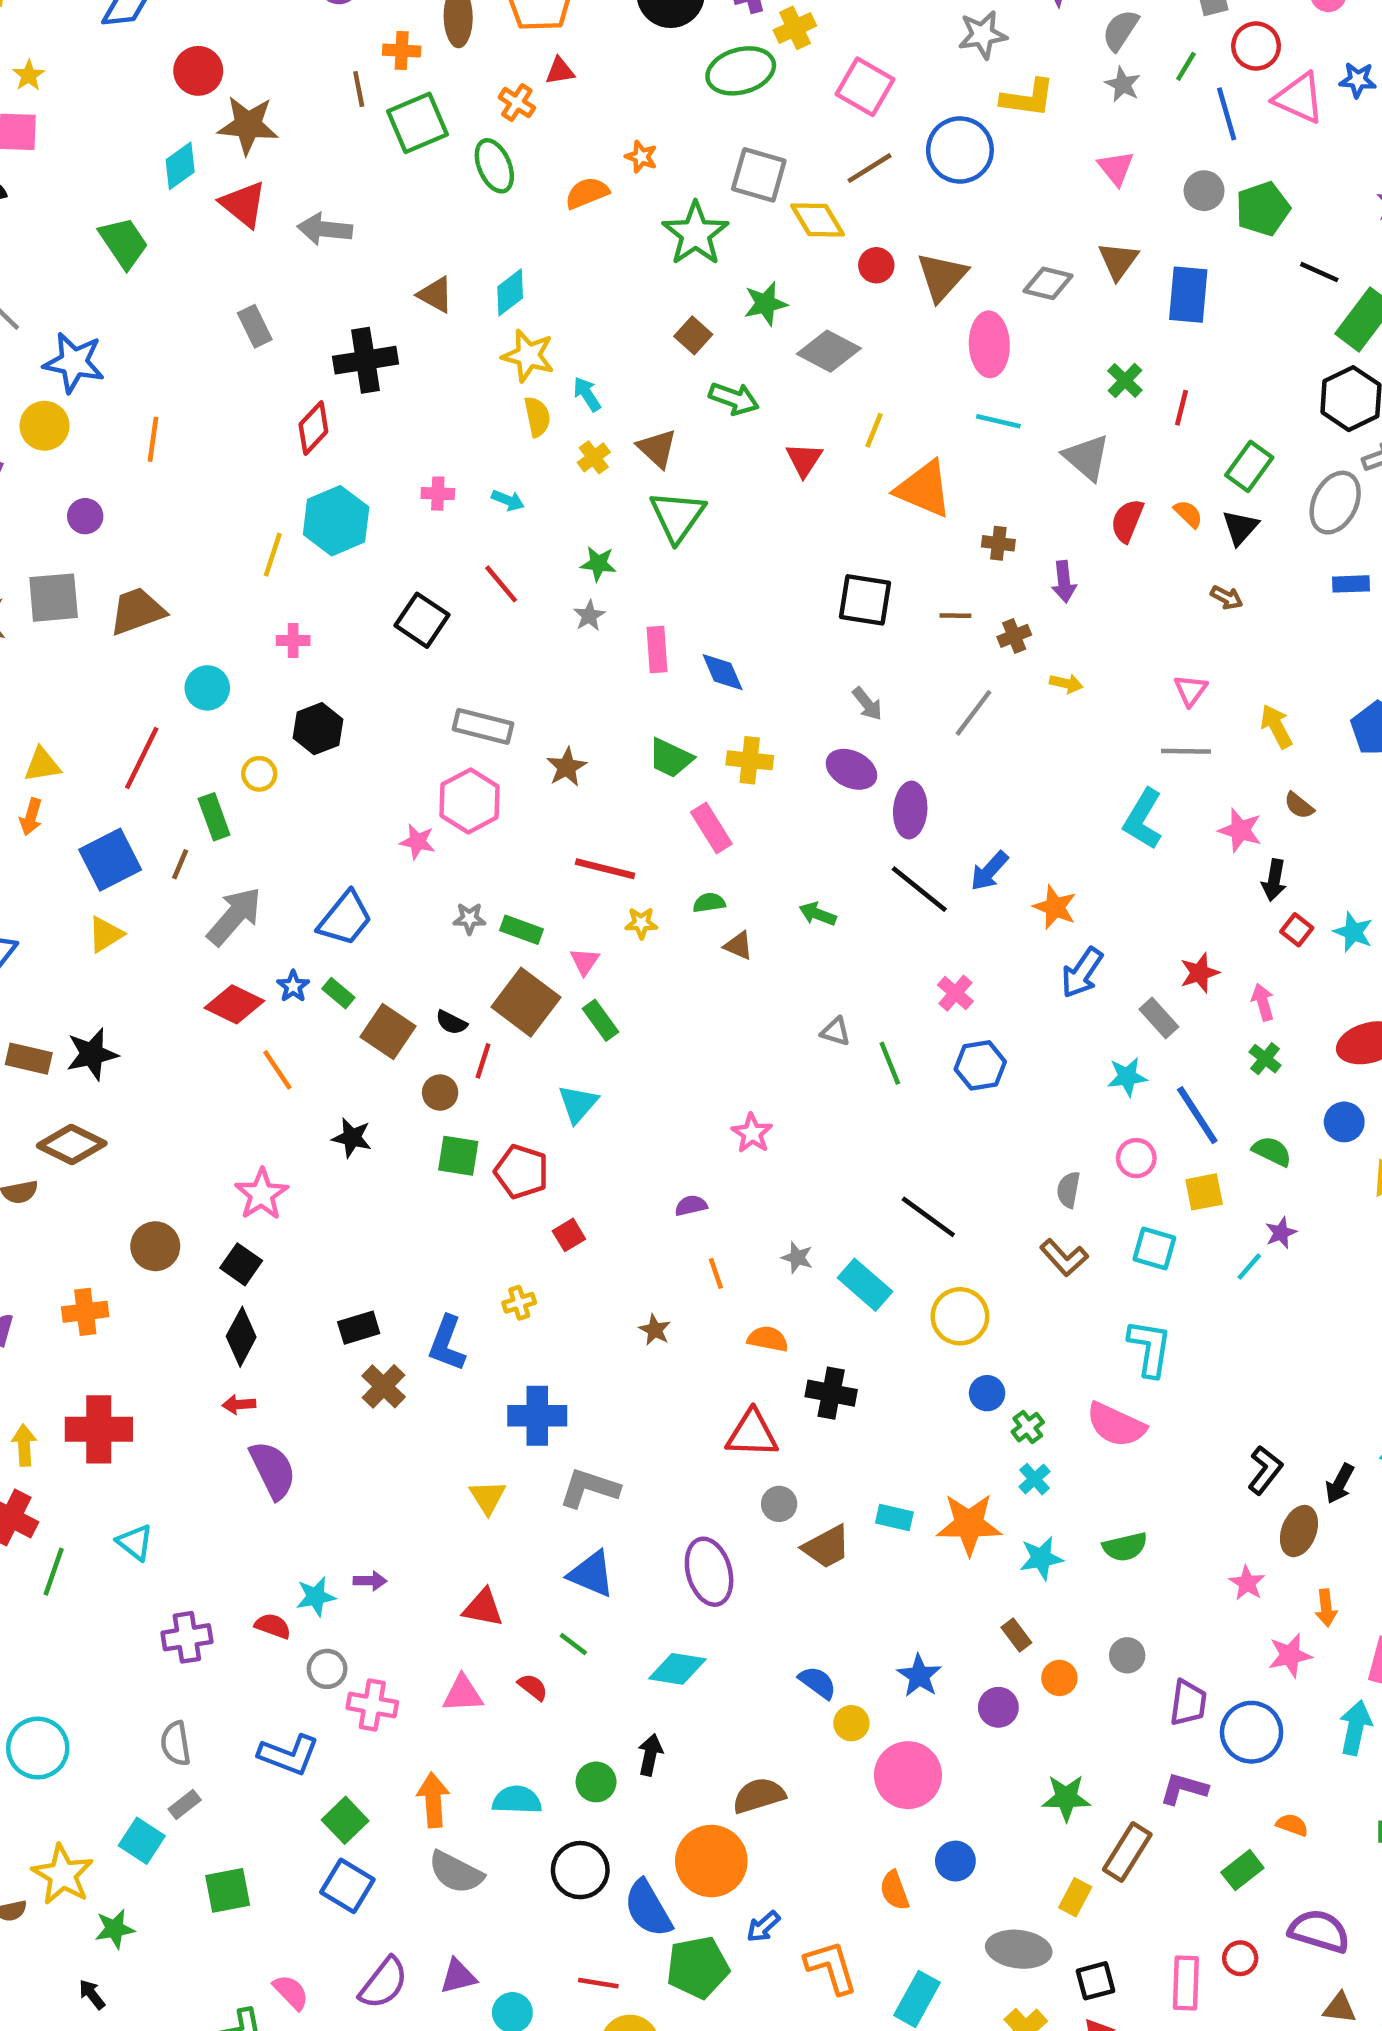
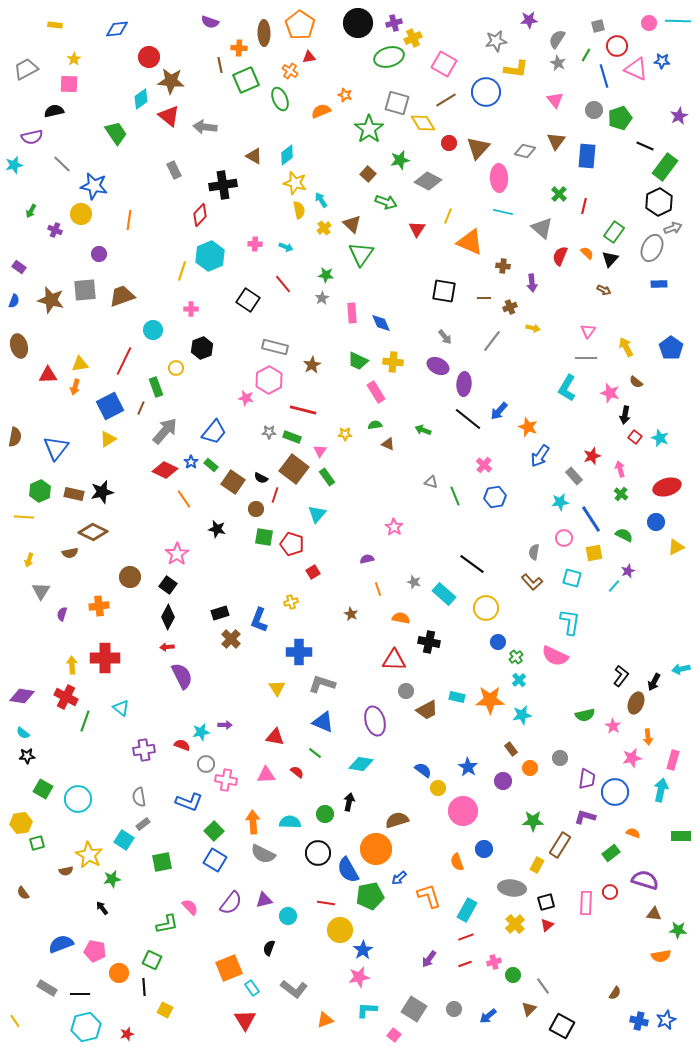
red line: (605, 869) -> (303, 410), moved
green semicircle: (1125, 1547) -> (585, 715), moved

